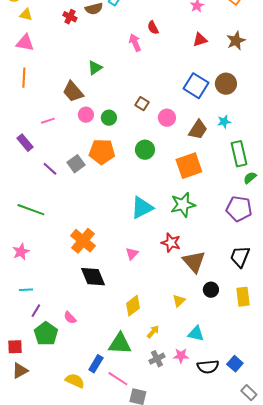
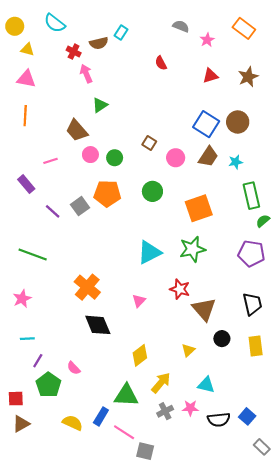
pink arrow: (135, 43) -> (86, 74), moved
brown trapezoid: (198, 130) -> (208, 157), moved
black trapezoid: (240, 257) -> (252, 304), turned 145
yellow arrow: (153, 332) -> (161, 383), size x1.5
yellow semicircle: (75, 381) -> (73, 423), moved

